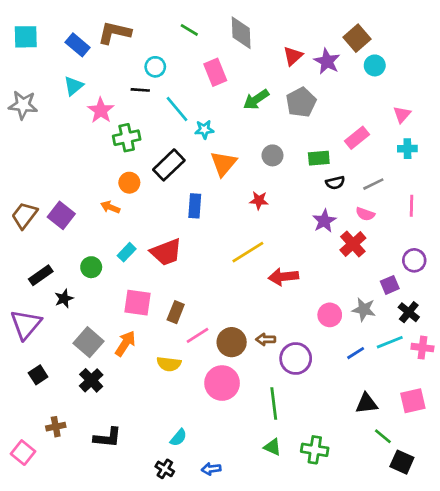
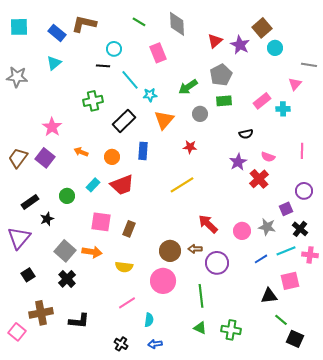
green arrow: (256, 100) -> (188, 87), moved
pink star: (101, 110) -> (52, 127), moved
cyan cross: (407, 149) -> (283, 109), moved
green rectangle: (319, 158) -> (224, 101), moved
orange circle: (129, 183) -> (112, 157), moved
gray line: (373, 184) -> (309, 65), moved, turned 35
red arrow: (283, 277) -> (208, 224), moved, turned 50
pink line: (198, 335) -> (127, 303), moved
orange arrow: (125, 344) -> (92, 252), turned 66
pink square: (413, 401) -> (290, 281), moved
brown cross: (56, 427) -> (41, 313), size x1.6
cyan semicircle: (178, 438) -> (149, 320), moved, turned -32

